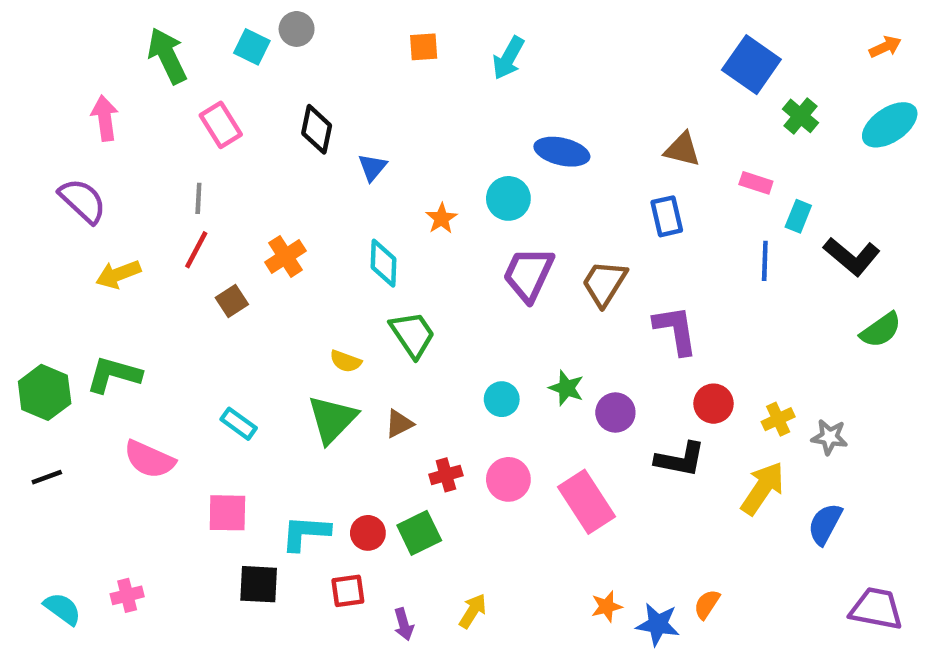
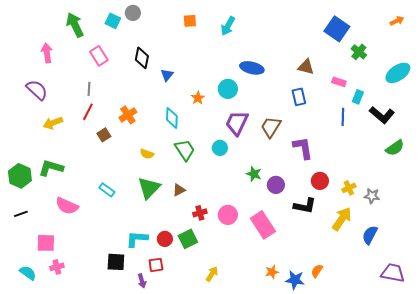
cyan ellipse: (890, 125) -> (398, 73), moved
yellow semicircle: (346, 361) -> (147, 154), moved
cyan circle: (502, 399) -> (220, 148), moved
pink square: (227, 513) -> (46, 243), moved
purple arrow: (404, 624) -> (142, 281), moved

